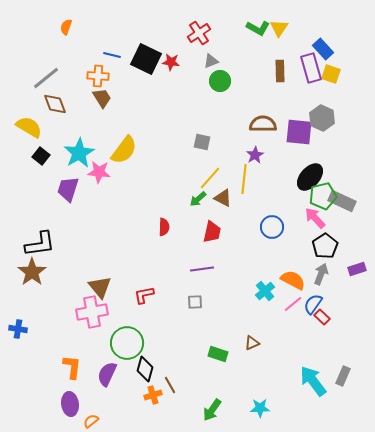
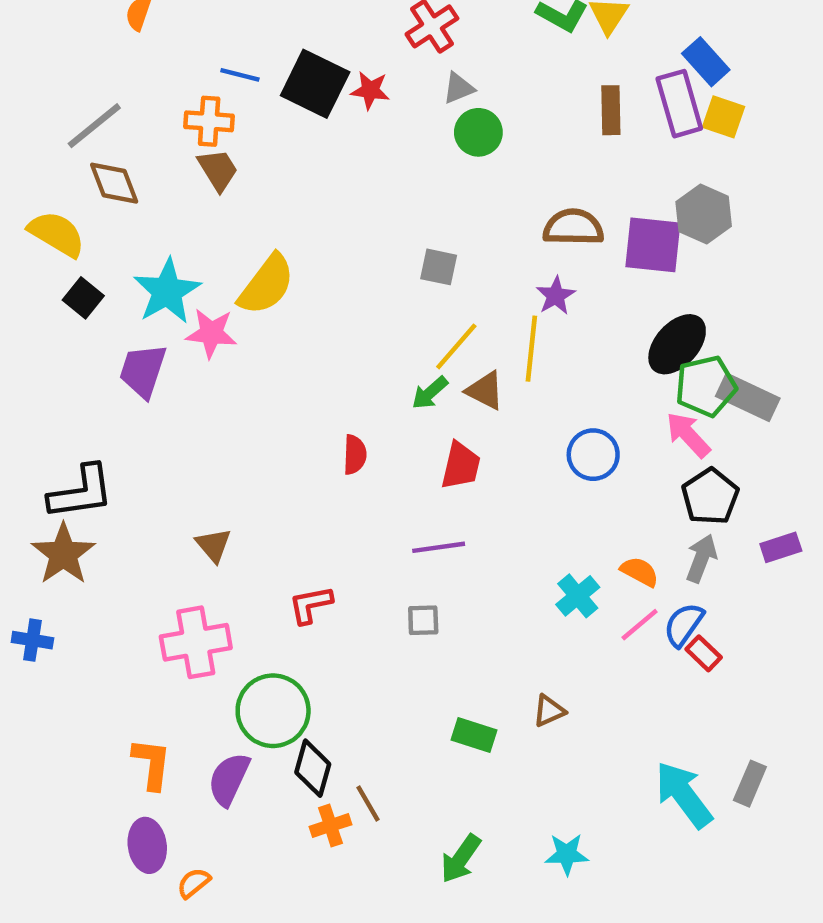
orange semicircle: (293, 280) -> (640, 572), size x0.7
brown triangle: (100, 287) -> (213, 545), moved, size x0.7
blue cross: (18, 329) -> (32, 640), moved

